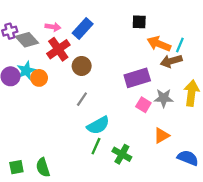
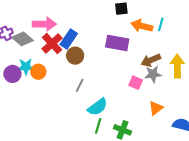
pink arrow: (53, 27) -> (44, 24), size x1.6
blue rectangle: (83, 29) -> (69, 39), moved
brown arrow: (171, 61) -> (151, 60), moved
cyan star: (26, 71) -> (26, 67), turned 30
purple rectangle: (137, 78) -> (117, 43), moved, turned 35

